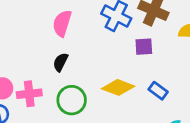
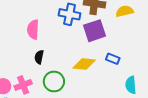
purple square: (144, 47) -> (95, 31), size x1.6

